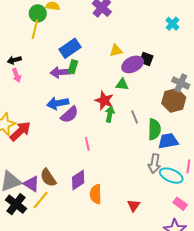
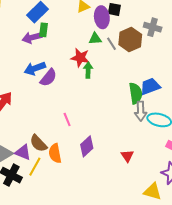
purple ellipse: (133, 64) -> (102, 17), turned -60
brown hexagon: (174, 100) -> (130, 40), moved
gray line: (135, 117) -> (111, 44), moved
green semicircle: (154, 129) -> (136, 93), moved
pink line: (87, 144) -> (67, 120), moved
purple diamond: (78, 180) -> (87, 146), moved
orange semicircle: (96, 194) -> (55, 153), moved

